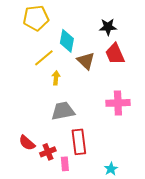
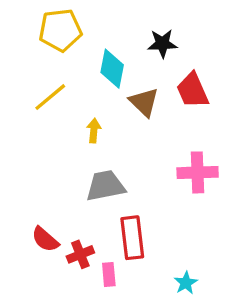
black star: (108, 27) -> (162, 44), moved
yellow line: (44, 58) -> (50, 97), moved

